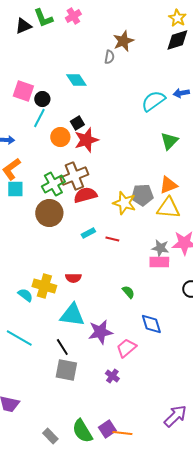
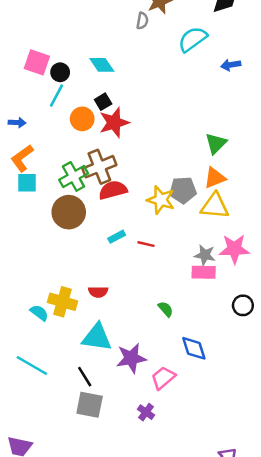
cyan diamond: (76, 80) -> (102, 65), moved
cyan semicircle: (153, 101) -> (193, 39), moved
green triangle: (169, 141) -> (216, 143), moved

